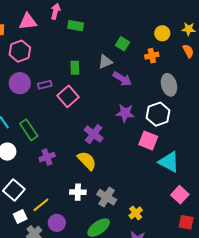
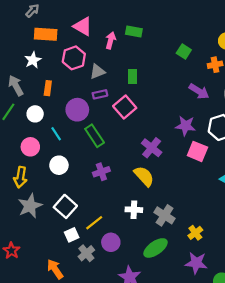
pink arrow: (55, 11) -> (111, 40), moved
pink triangle: (28, 22) -> (83, 26), turned 36
gray triangle: (105, 62) -> (97, 72), moved
purple arrow: (122, 79) -> (199, 91), moved
purple circle: (20, 83) -> (77, 110), moved
green rectangle: (29, 130) -> (95, 136), moved
pink square: (148, 141) -> (197, 151), moved

